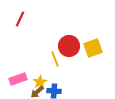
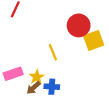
red circle: (69, 46) -> (79, 25), moved

